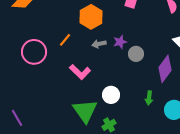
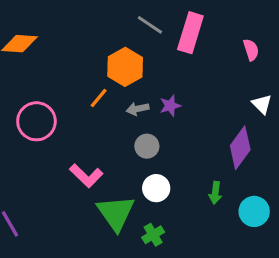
orange line: (65, 40) -> (99, 98), moved
gray circle: (136, 54) -> (147, 146), moved
pink L-shape: (80, 72) -> (86, 176), moved

